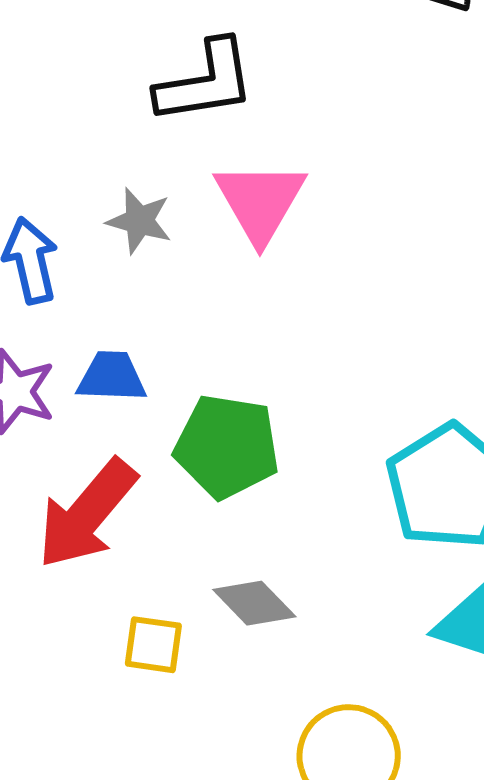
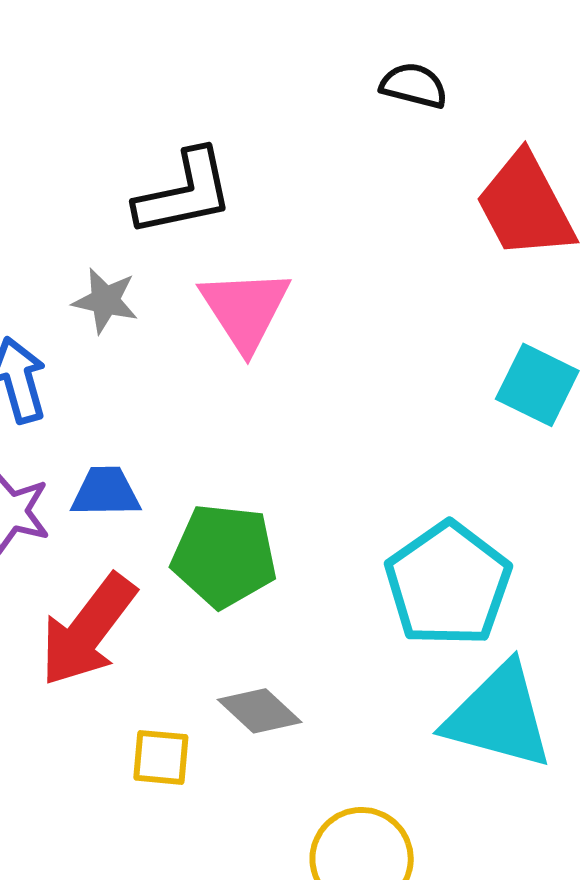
gray star: (139, 221) -> (105, 301), moved

